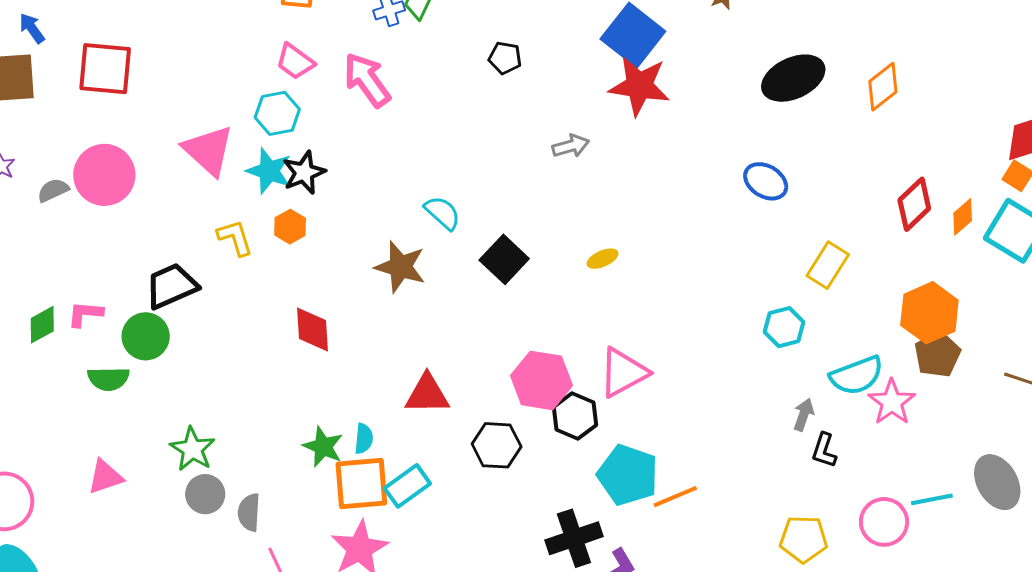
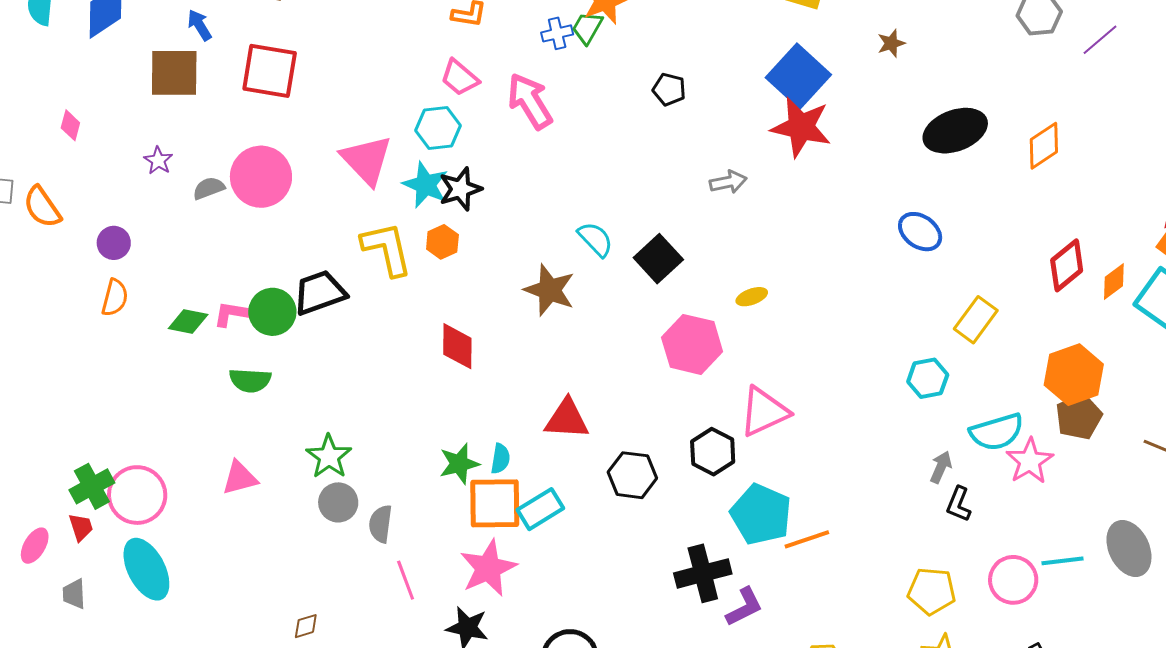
yellow L-shape: (235, 238) -> (387, 249), size x1.5
black square: (504, 259) -> (658, 259), moved
green diamond: (42, 325) -> (188, 322), turned 36
green circle: (146, 336) -> (272, 312), moved
pink hexagon: (541, 380) -> (692, 344), moved
green star: (323, 447) -> (459, 464), turned 30

